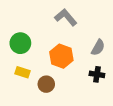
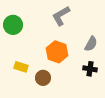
gray L-shape: (66, 17) -> (61, 16), turned -80
green circle: (20, 43) -> (13, 25), moved

